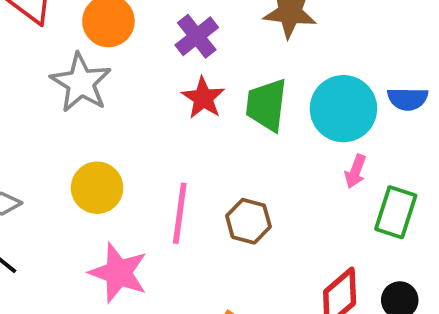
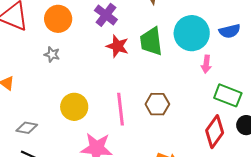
gray star: (81, 83) -> (52, 54), size x0.5
blue semicircle: (408, 99) -> (230, 31), moved
green rectangle: (396, 212) -> (228, 95), moved, turned -72

